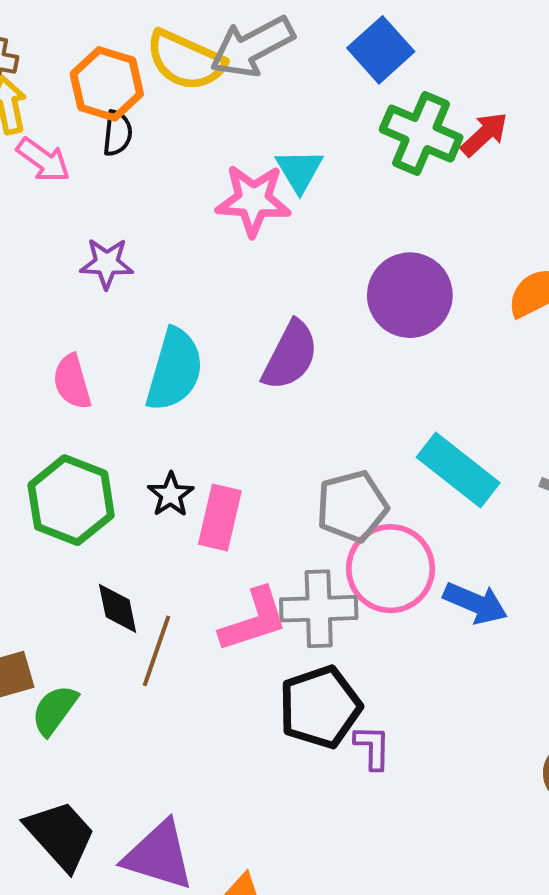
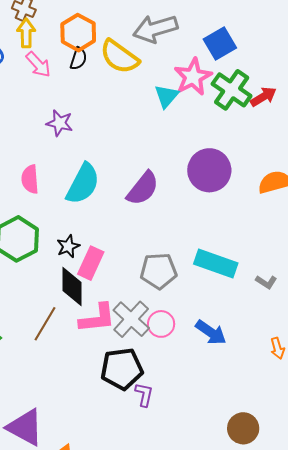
yellow semicircle: (186, 60) -> (119, 57), moved
pink star: (253, 200) -> (193, 77), moved, turned 30
cyan rectangle: (458, 470) -> (216, 263), turned -30
pink circle: (391, 569) -> (161, 324), moved, size x0.6
black diamond: (118, 608) -> (72, 286), moved, size x1.4
gray cross: (319, 609) -> (131, 319), turned 33

